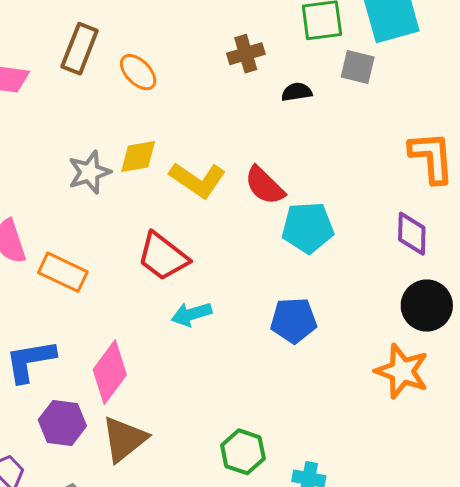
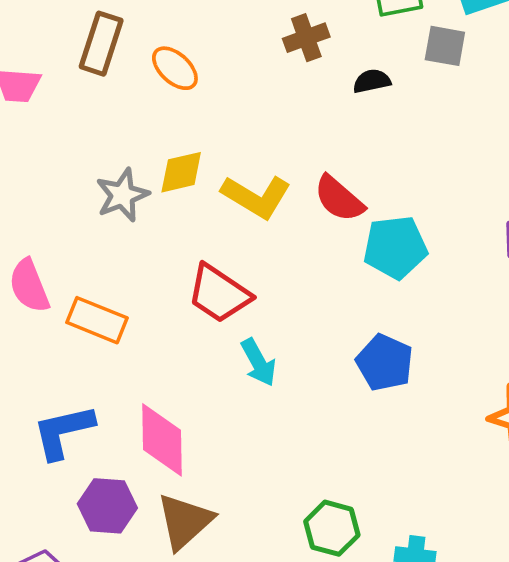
cyan arrow: (191, 314) -> (258, 362), turned -99
blue pentagon: (294, 320) -> (385, 363), turned 30
pink diamond: (110, 372) -> (162, 440), turned -34

